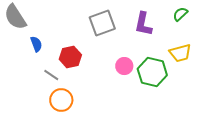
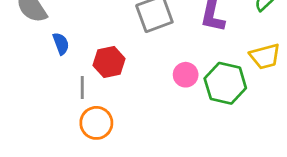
gray line: (51, 75) -> (82, 87), turned 56

